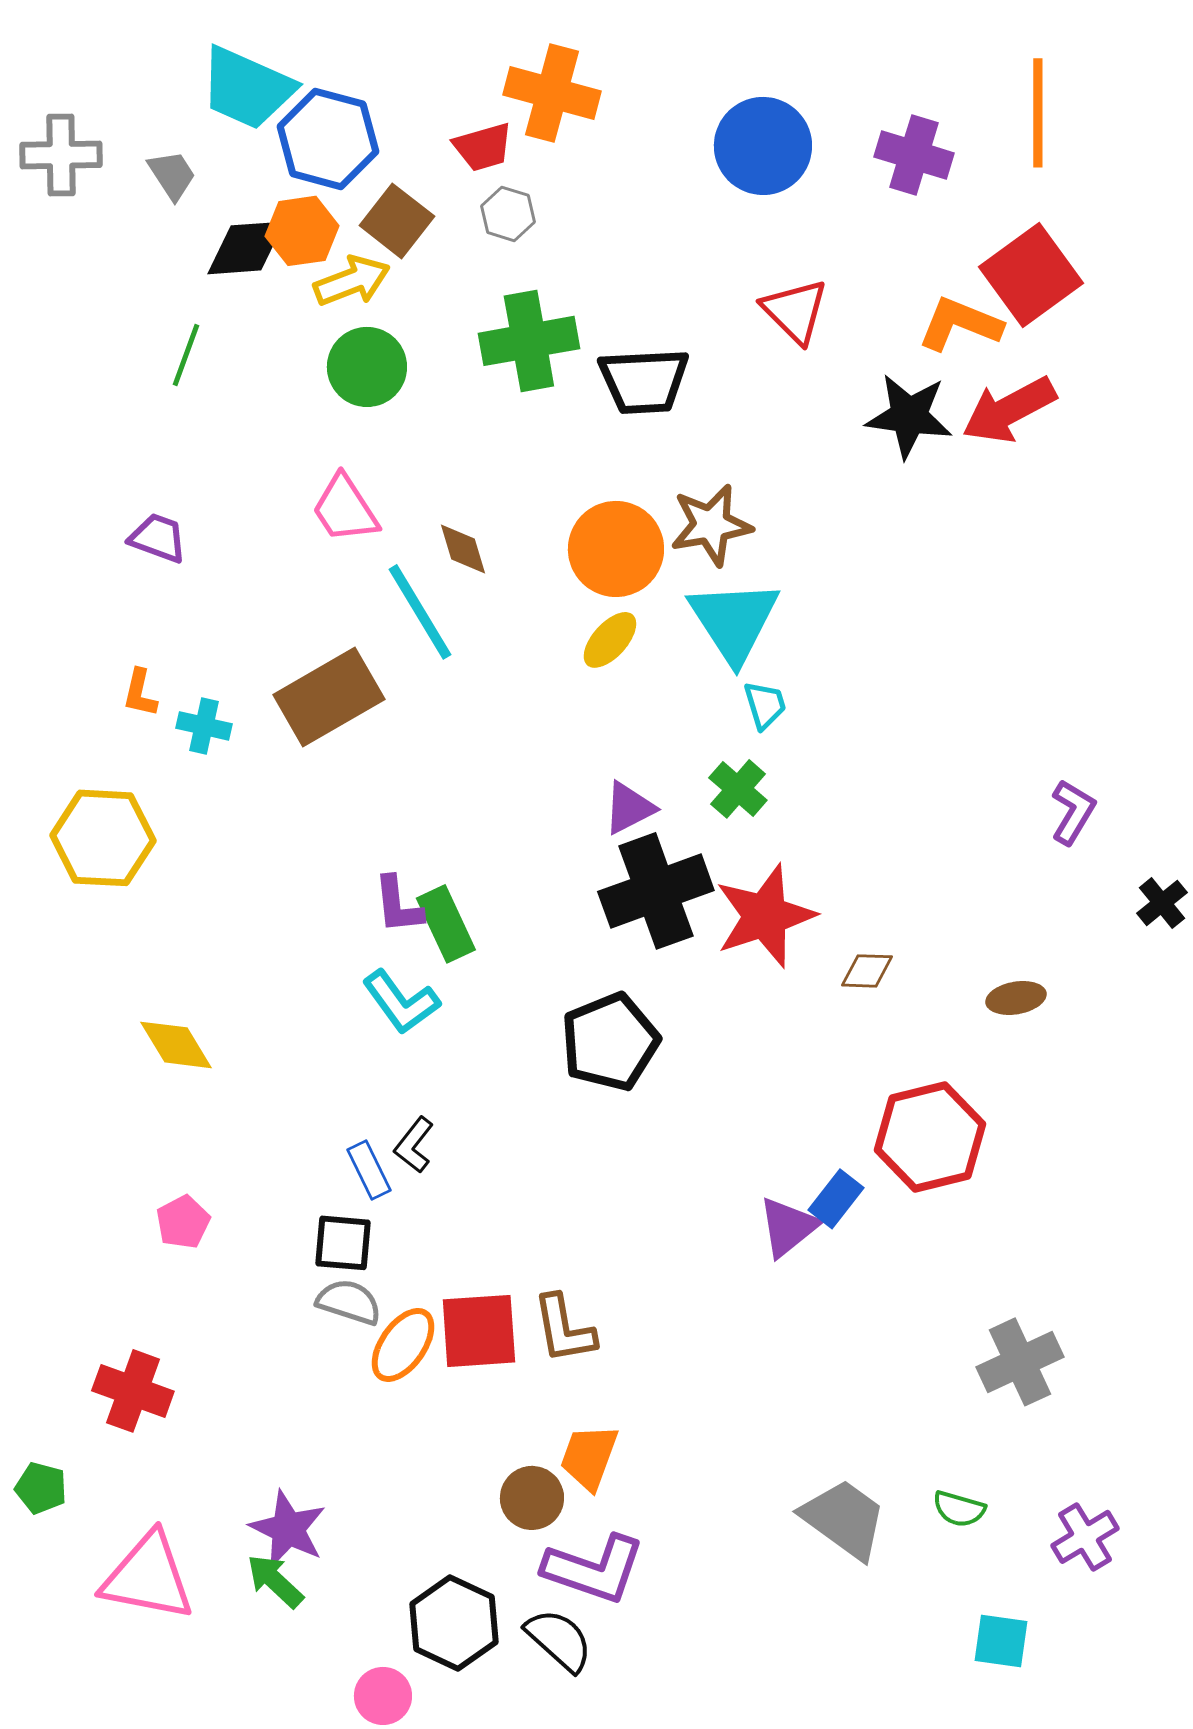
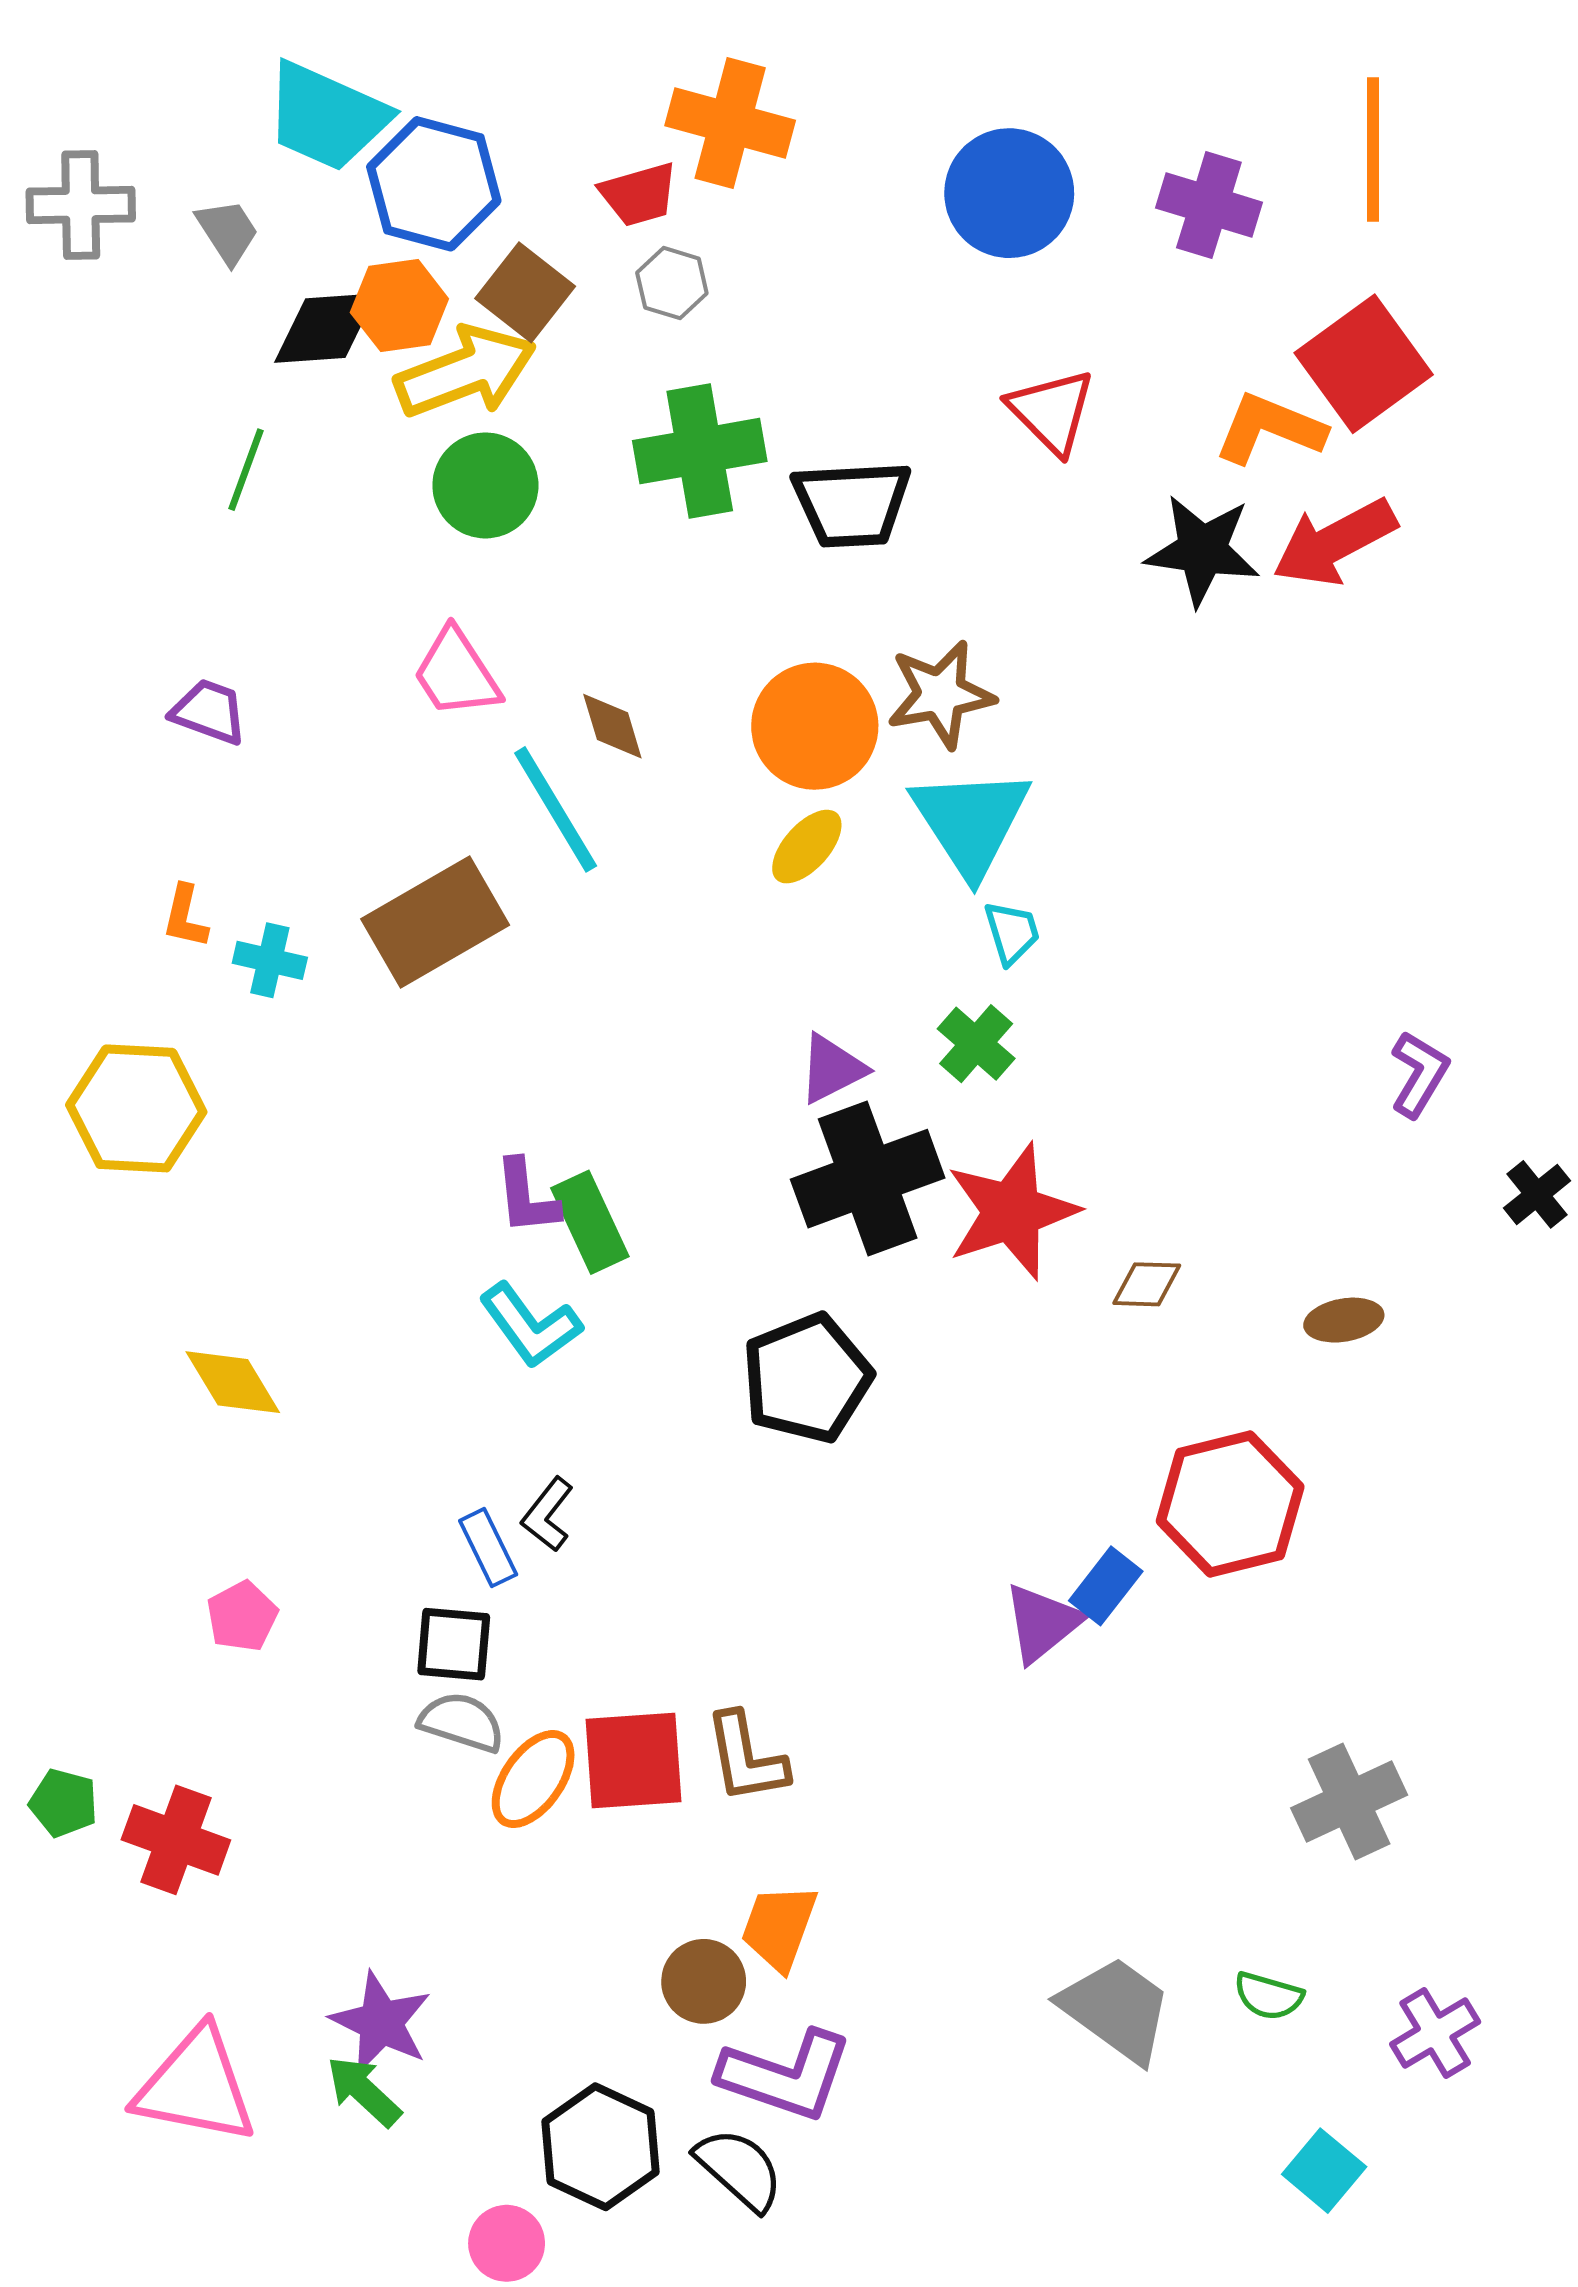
yellow arrow: (352, 281) -> (466, 372), size x1.4
green pentagon: (41, 1488) -> (63, 1803), moved
cyan square: (1001, 1641) -> (1324, 2171), turned 32

